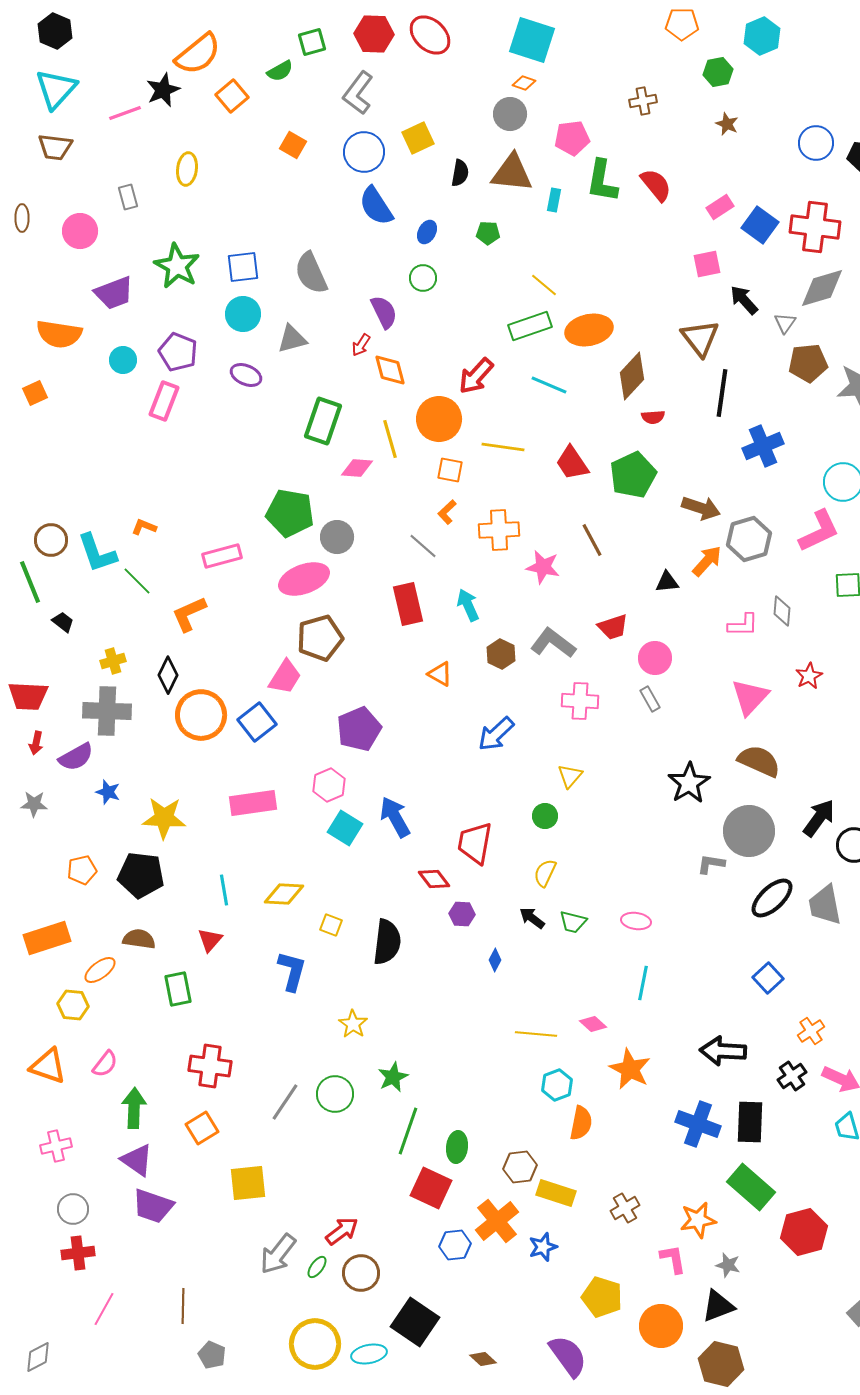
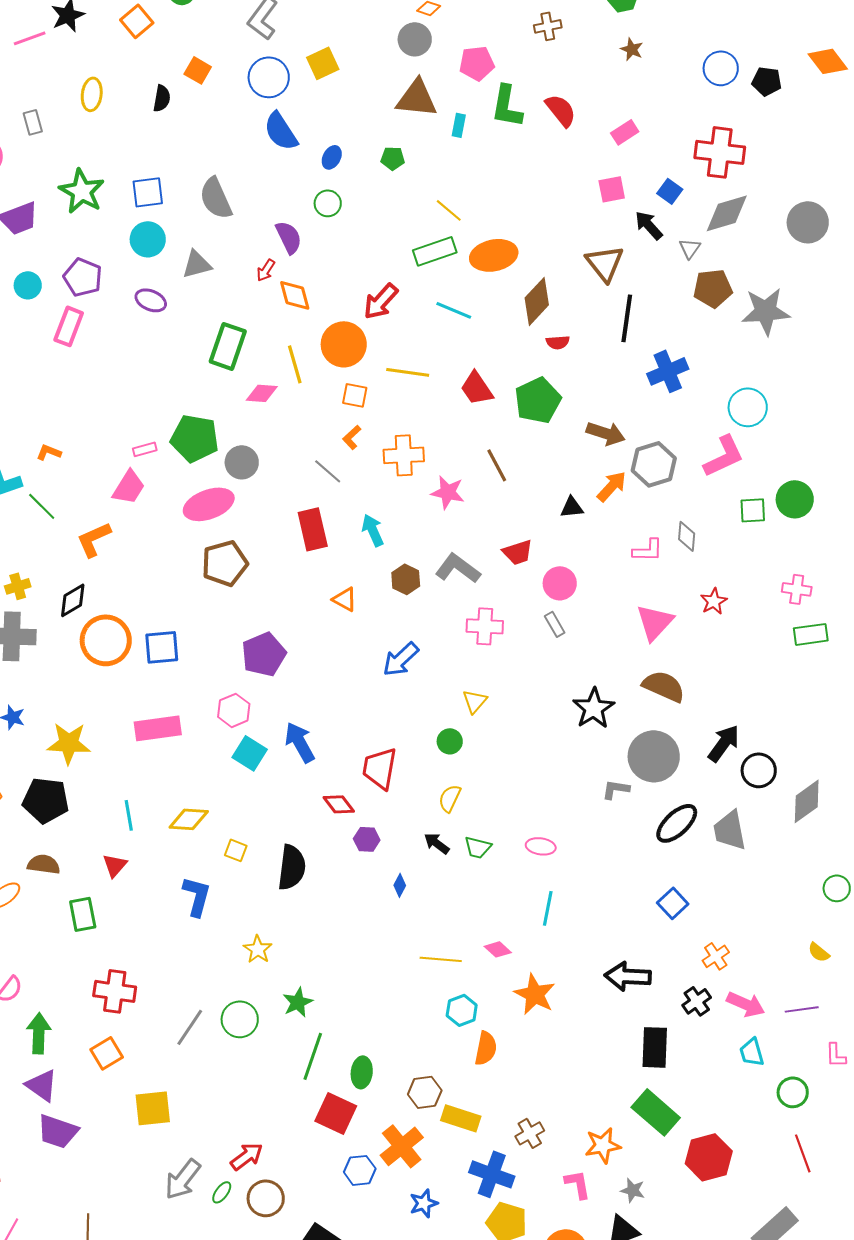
black semicircle: (460, 173) -> (162, 98), moved
blue square: (760, 225) -> (670, 191), moved, size x0.7
pink rectangle: (222, 556) -> (145, 449), moved, size x0.6
black diamond: (168, 675) -> (73, 600), turned 33
pink trapezoid: (285, 677) -> (129, 487), moved
blue square: (257, 722) -> (162, 647), turned 33
blue cross: (698, 1124) -> (492, 1174), moved
blue star: (543, 1247) -> (424, 1203), moved

